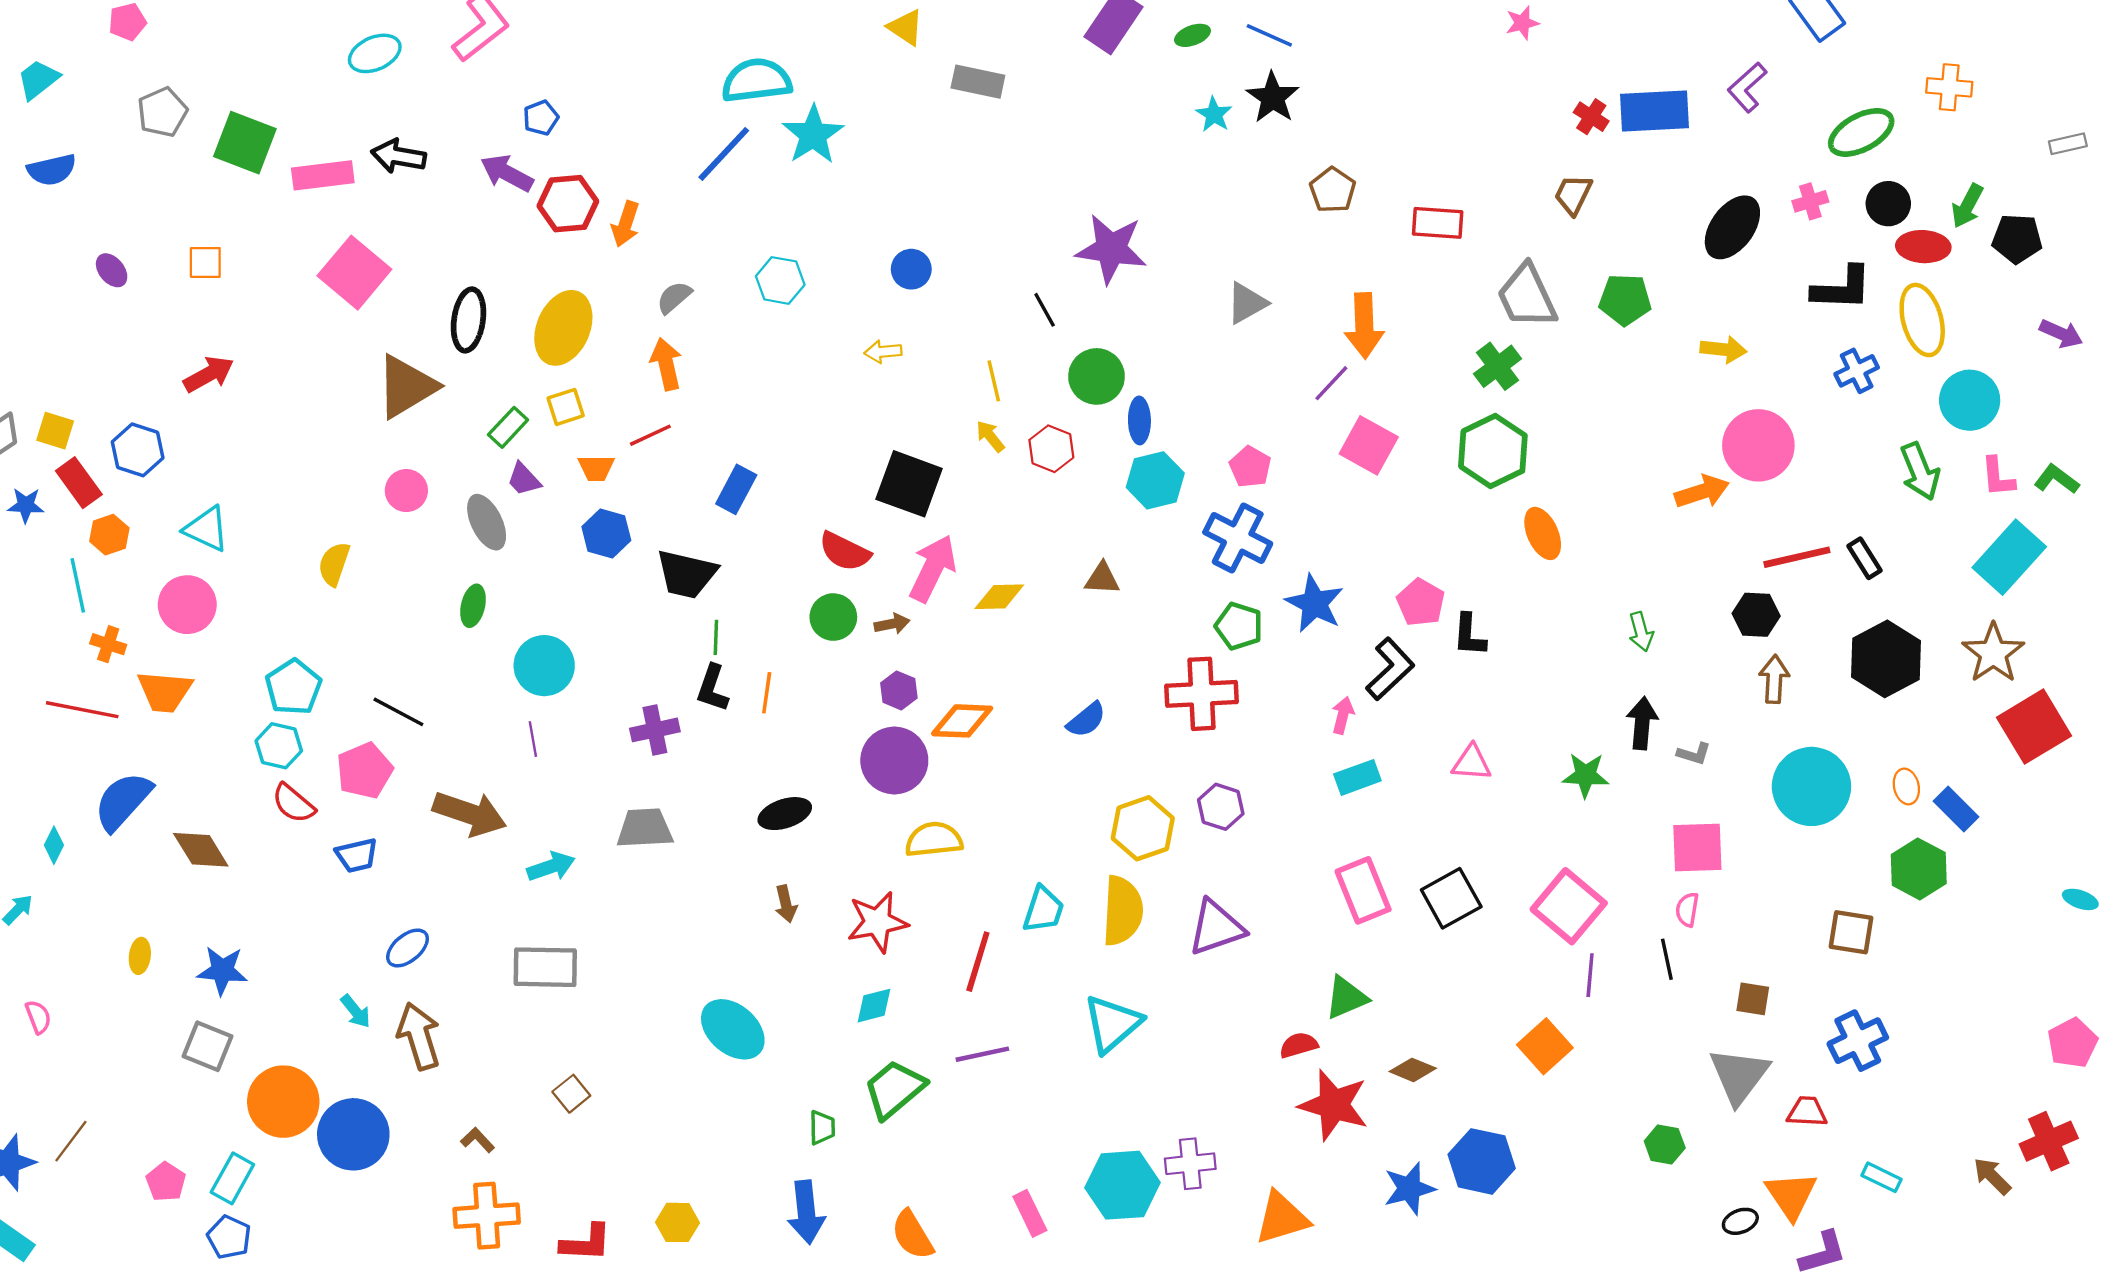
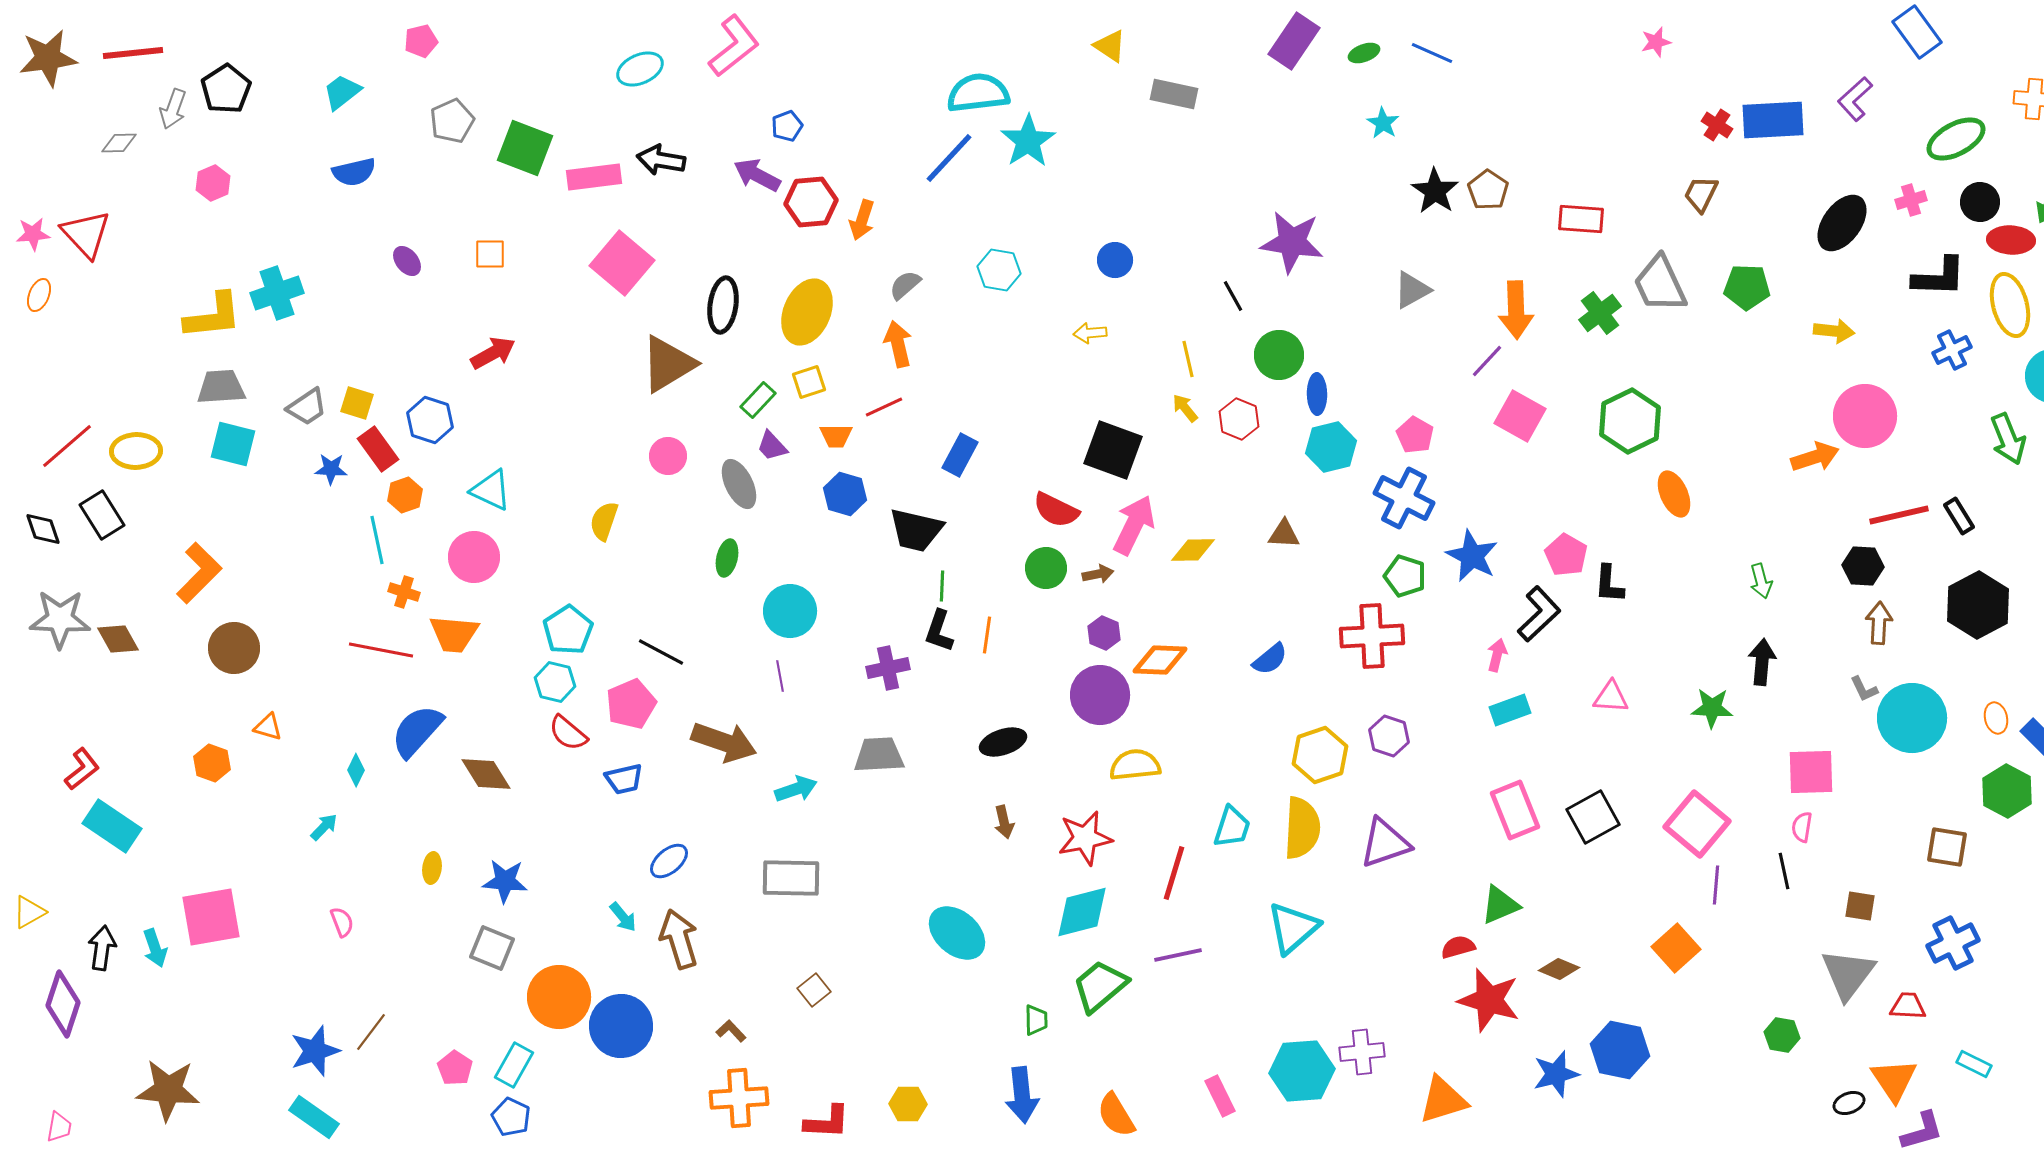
black star: (1273, 97) -> (1435, 191), moved
green cross: (1497, 366) -> (1600, 313), moved
gray L-shape: (1694, 754) -> (1864, 689), moved, turned 48
cyan diamond: (874, 1006) -> (1082, 912), size x1.6

